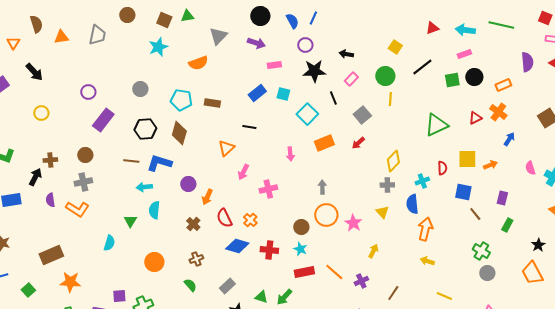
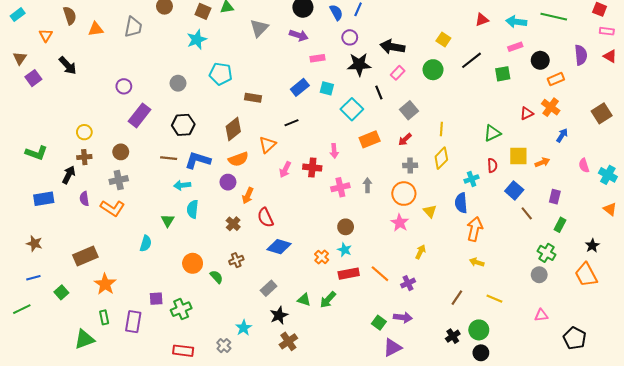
black arrow: (346, 54) -> (392, 47), size x1.6
orange semicircle: (198, 63) -> (238, 159), moved
black circle: (474, 77) -> (540, 60), moved
yellow line: (390, 99) -> (441, 129), moved
cyan pentagon: (181, 100) -> (221, 74), moved
yellow circle: (41, 113) -> (84, 132), moved
green triangle: (436, 125) -> (492, 133), moved, size x0.7
black line: (249, 127) -> (291, 123), turned -32
brown diamond: (179, 133) -> (233, 129), moved, turned 35
gray cross: (387, 185) -> (410, 165), moved
pink cross: (268, 189) -> (340, 187), moved
blue square: (463, 192) -> (514, 190), turned 30
orange circle: (326, 215) -> (404, 194), moved
orange cross: (250, 220) -> (322, 257), moved
red cross: (269, 250) -> (312, 168), moved
green cross: (481, 251) -> (546, 253), moved
orange star: (70, 282) -> (105, 284), turned 30
green semicircle: (190, 285) -> (217, 277), moved
brown line: (393, 293) -> (457, 298), moved

